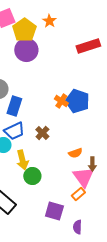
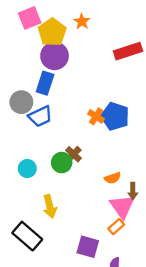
blue rectangle: (14, 106) -> (45, 83), moved
blue trapezoid: (14, 131) -> (40, 116), moved
yellow arrow: (22, 160) -> (50, 206), moved
green circle: (32, 176) -> (62, 163), moved

